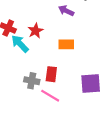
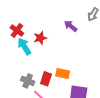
orange rectangle: (66, 44) -> (63, 73), moved

